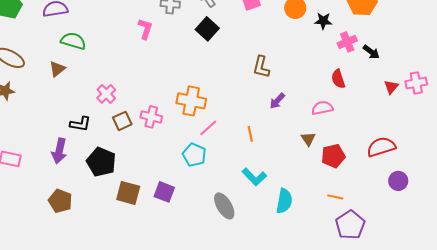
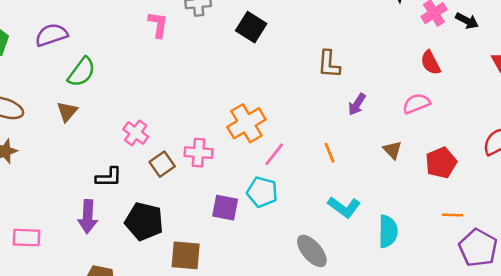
pink L-shape: (145, 29) -> (158, 25), moved
green semicircle: (73, 41) -> (82, 72), turned 120
orange cross: (191, 101) -> (246, 123), turned -32
brown triangle: (308, 139) -> (393, 150), moved
purple square: (164, 192) -> (225, 208), moved

